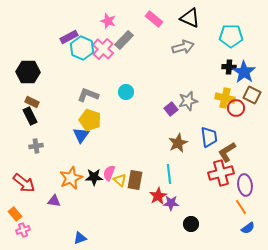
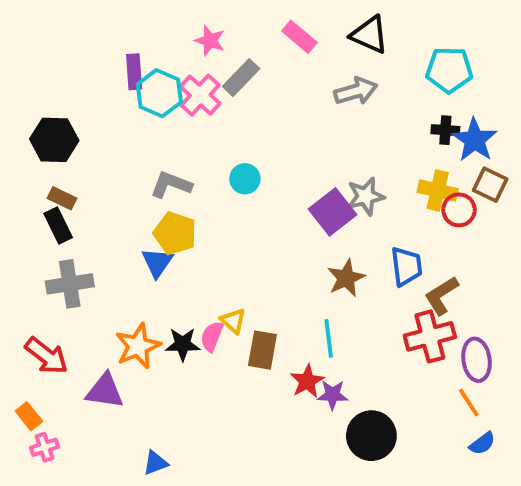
purple rectangle: (69, 37) -> (134, 72), turned -66
purple square: (171, 109) -> (333, 212), size x1.6
gray cross: (36, 146) -> (70, 284), size x1.6
yellow triangle: (120, 180) -> (233, 321), moved
purple triangle: (54, 201) -> (105, 391), size x1.5
black circle: (191, 224) -> (371, 436), size x1.6

